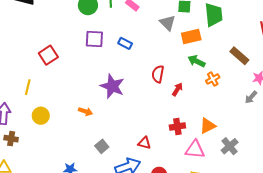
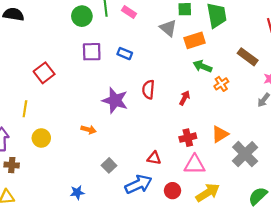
red semicircle: (158, 74) -> (148, 89), moved
gray cross: (230, 146) -> (245, 154), size x1.4
pink triangle: (195, 150) -> (195, 164), moved

